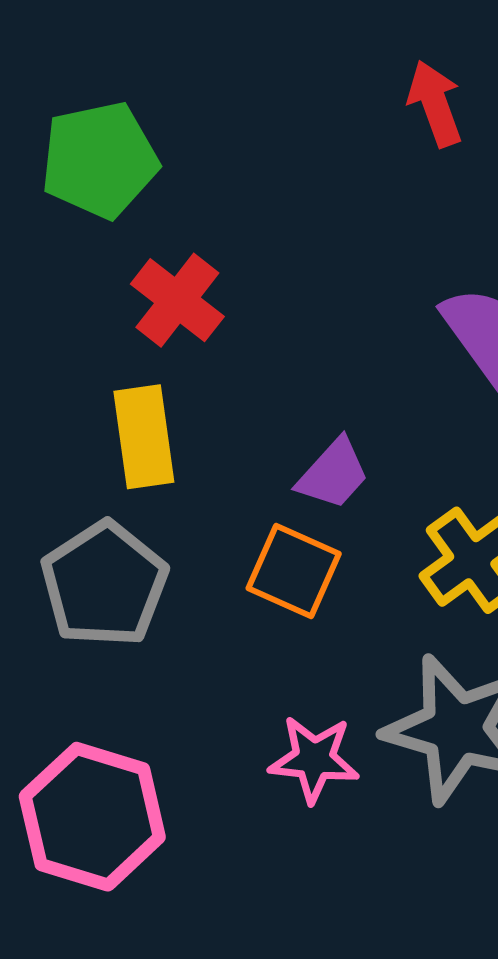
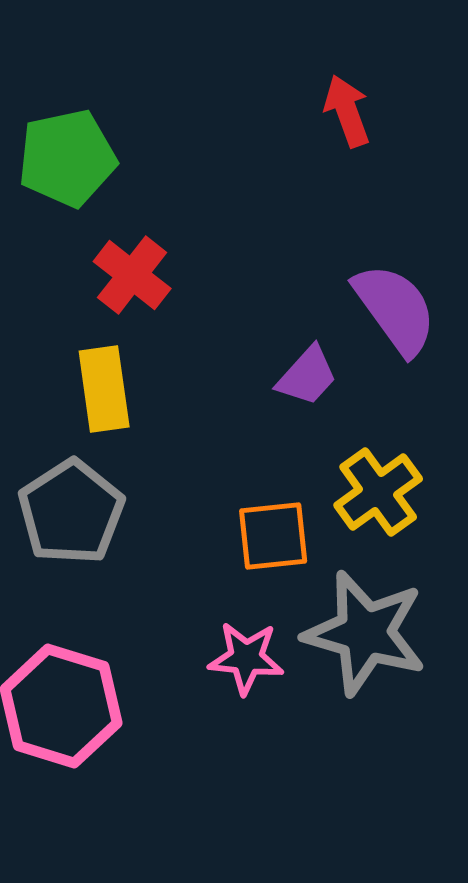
purple trapezoid: (333, 474) -> (307, 376), moved
orange square: (294, 571) -> (273, 536), moved, turned -30

